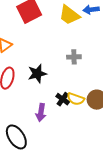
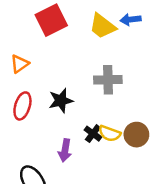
gray cross: (74, 57) -> (108, 80), size x1.5

